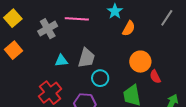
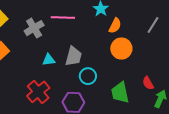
gray line: (167, 18) -> (153, 25), moved
orange circle: (140, 62) -> (121, 49), moved
red semicircle: (155, 77) -> (148, 83), moved

